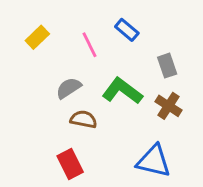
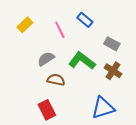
gray rectangle: (167, 66) -> (112, 44), turned -42
blue triangle: (154, 161) -> (103, 108), turned -30

